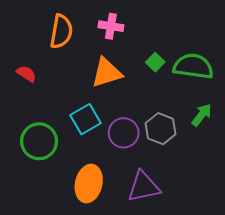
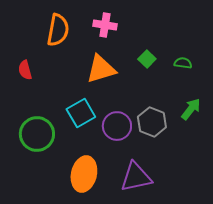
green semicircle: (193, 66) -> (183, 63), size x0.5
red semicircle: (26, 74) -> (25, 70), turned -138

